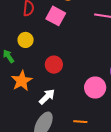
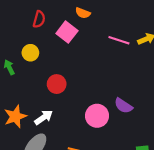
orange star: (22, 81) -> (15, 116), moved

